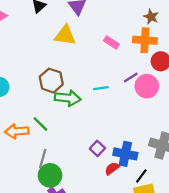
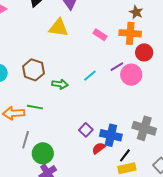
brown hexagon: (51, 81) -> (33, 70), moved
cyan line: (101, 88) -> (90, 76), turned -32
green arrow: (68, 98) -> (60, 84), size x0.7
green line: (40, 124) -> (35, 107), turned -35
gray line: (43, 159) -> (26, 140), moved

